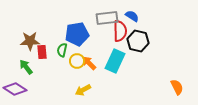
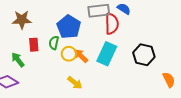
blue pentagon: (77, 34) -> (69, 27), turned -30
brown star: (30, 41) -> (22, 20), moved
black hexagon: (138, 41) -> (144, 55), moved
yellow arrow: (83, 90) -> (75, 83), turned -112

